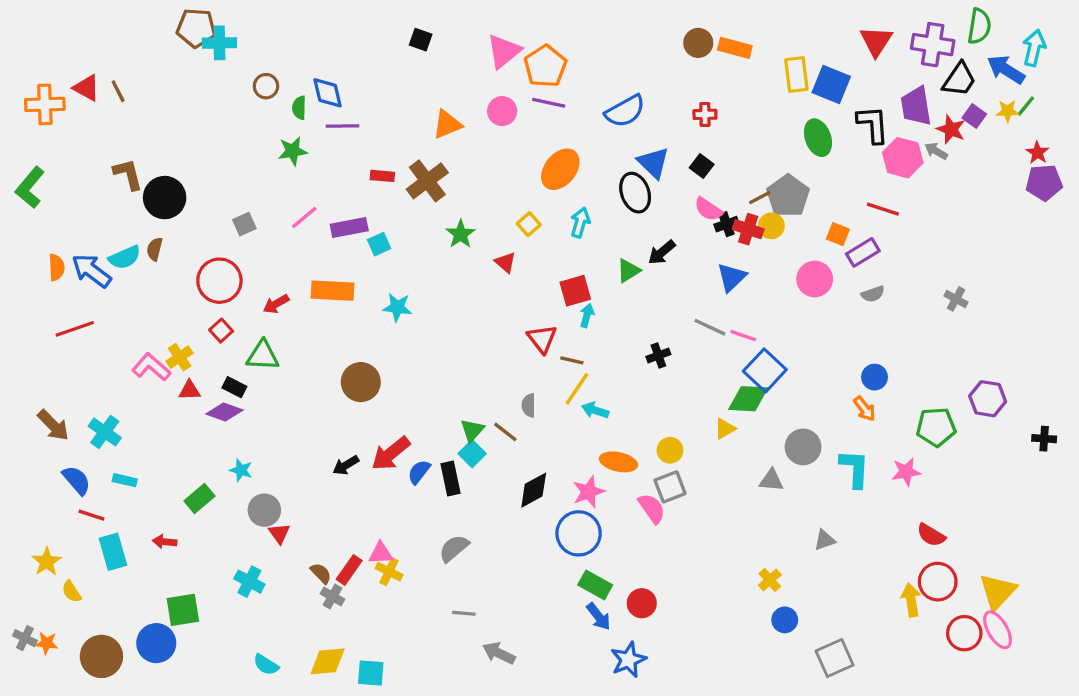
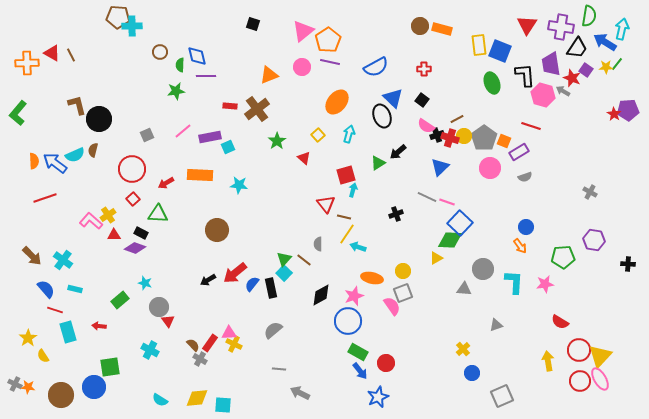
red star: (1037, 153) -> (614, 114), moved
gray pentagon: (788, 196) -> (484, 138), moved
gray cross: (956, 299) -> (590, 192), moved
red circle: (938, 582) -> (579, 350), moved

